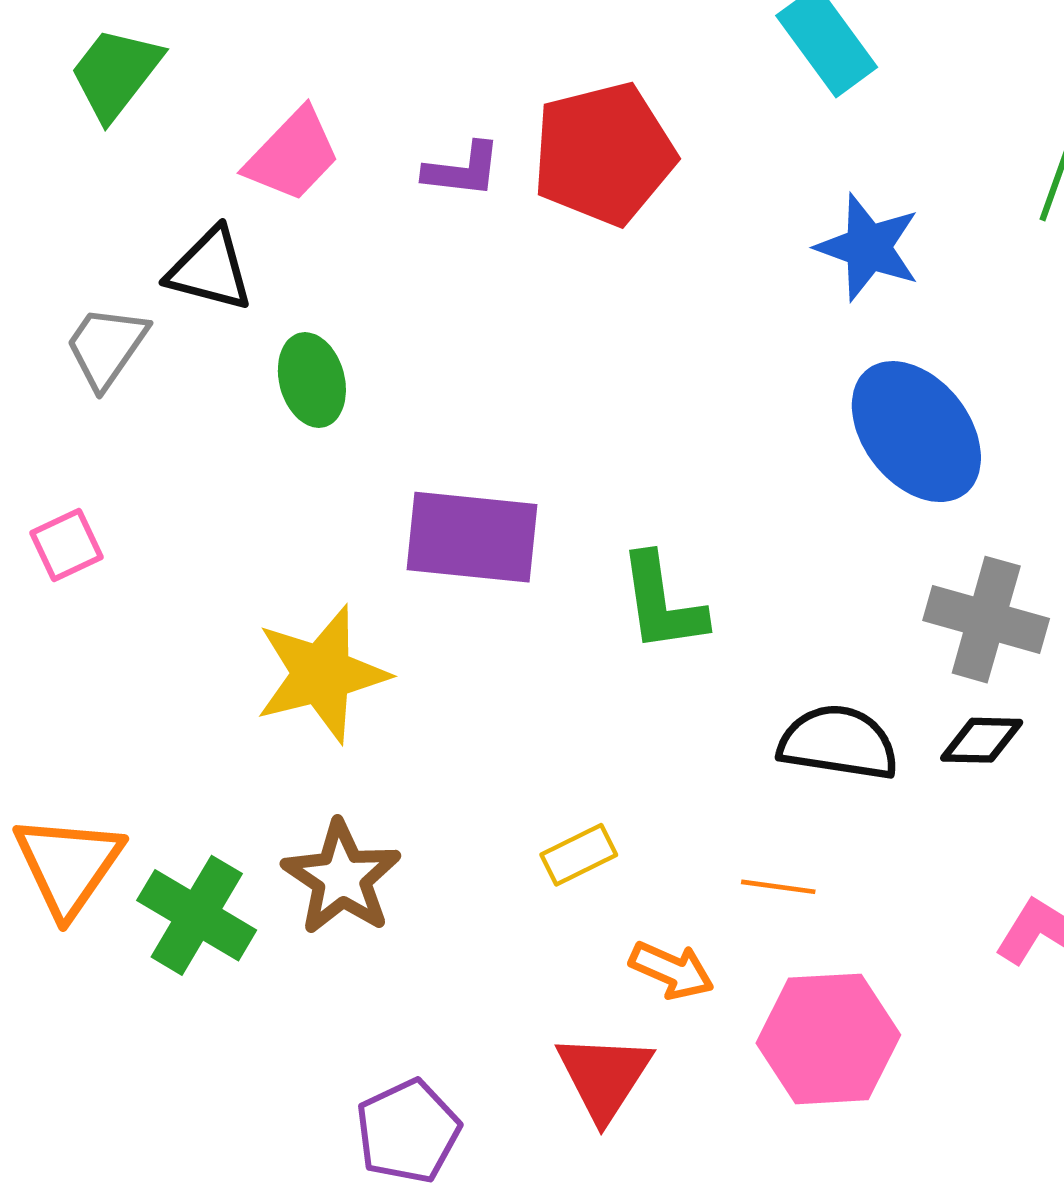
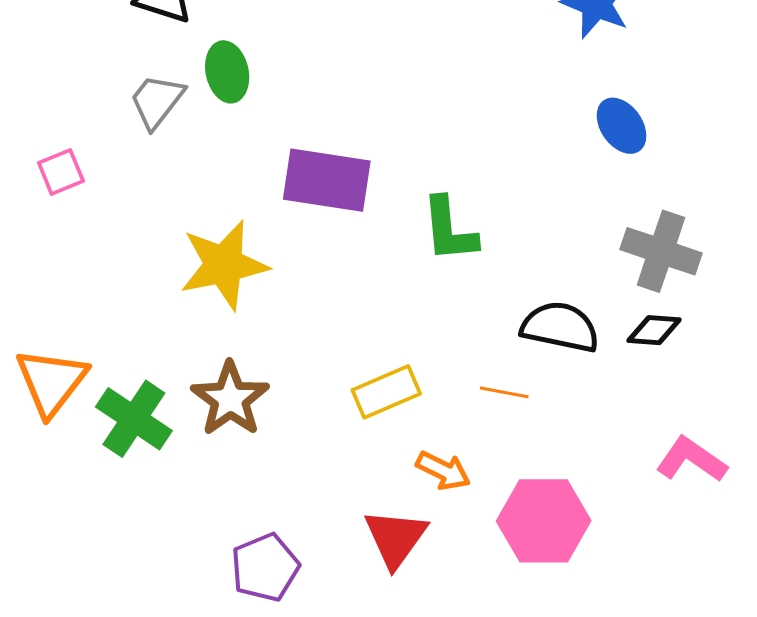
gray trapezoid: (106, 347) -> (157, 101), moved
blue ellipse: (916, 432) -> (622, 126), size x0.6
yellow rectangle: (579, 855) -> (386, 392), size x1.4
orange line: (778, 887) -> (504, 392), moved

